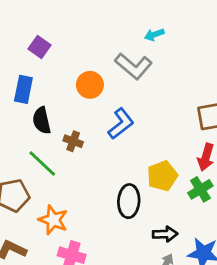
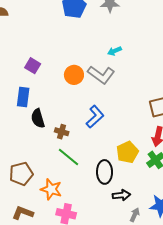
orange circle: (90, 85) -> (74, 75), moved
green line: (42, 164) -> (69, 157), moved
black arrow: (165, 234) -> (121, 195), moved

